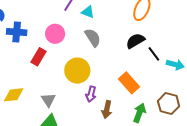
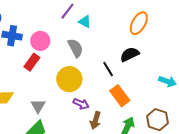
pink circle: (55, 34) -> (40, 41), moved
gray semicircle: (93, 38) -> (75, 48), moved
black line: (154, 54) -> (108, 69), moved
purple arrow: (91, 94) -> (81, 104), turned -84

